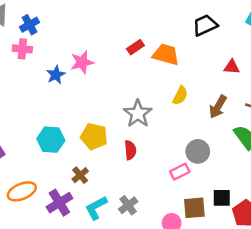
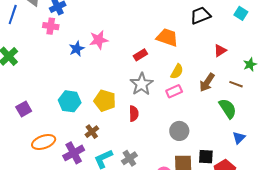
red rectangle: (135, 47) -> (140, 55), moved
red triangle: (232, 67) -> (220, 51), turned -40
gray circle: (198, 151) -> (179, 131), moved
pink rectangle: (180, 172) -> (174, 91), moved

